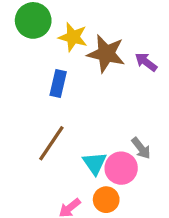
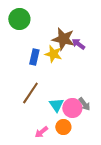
yellow star: (73, 37) -> (53, 54), moved
purple arrow: (146, 62) -> (78, 44), moved
gray arrow: (141, 148) -> (84, 104), moved

